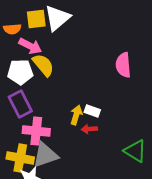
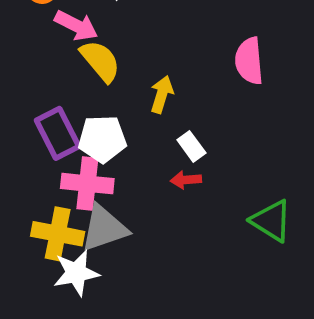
white pentagon: (20, 72) -> (102, 139), moved
white rectangle: (92, 111) -> (191, 146), turned 35
yellow arrow: (76, 115) -> (162, 94), moved

